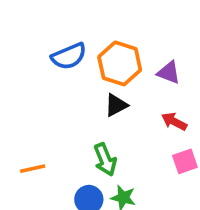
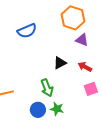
orange hexagon: (120, 63) -> (73, 18), moved
black triangle: (116, 105) -> (60, 63), moved

